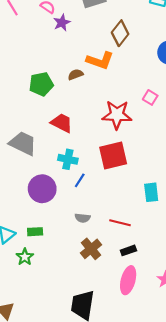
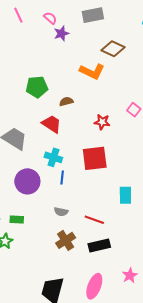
brown diamond: (120, 33) -> (113, 49), turned 70
brown semicircle: (76, 75) -> (66, 102), moved
red star: (117, 115) -> (102, 122), size x0.6
blue line: (80, 180) -> (62, 178), turned -32
black rectangle: (128, 250) -> (99, 246), size x1.5
pink ellipse: (128, 280) -> (94, 286), moved

